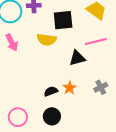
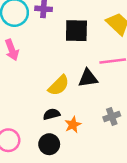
yellow semicircle: (47, 40) -> (59, 85), moved, turned -60
orange star: (70, 88) -> (73, 125), moved

